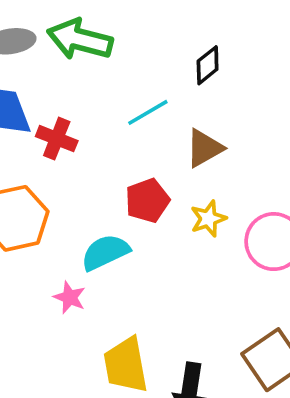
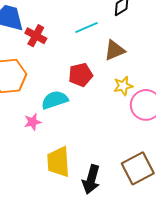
yellow star: (208, 219) -> (123, 86), moved
pink star: (70, 297) -> (33, 122), turned 30

